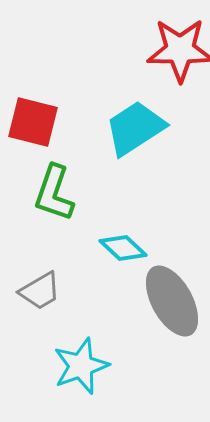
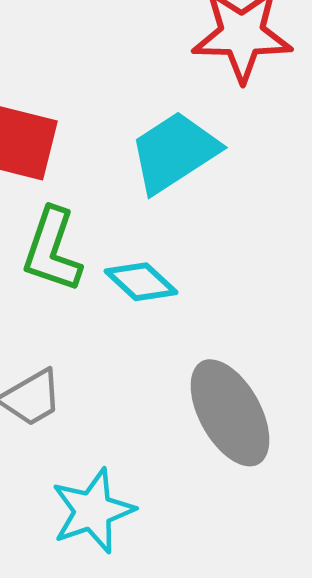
cyan diamond: (123, 248) -> (141, 282), moved

